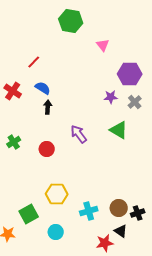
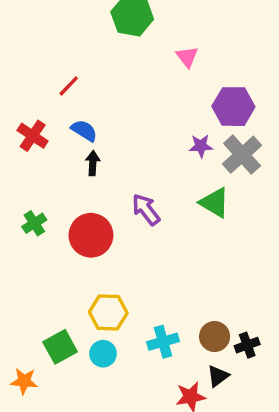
gray cross: (135, 102) -> (242, 155), size x1.6
red circle: (47, 149) -> (91, 235), size x1.6
black triangle: (121, 231) -> (218, 376), turned 48
cyan circle: (56, 232) -> (103, 354), moved

